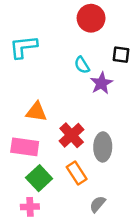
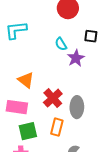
orange triangle: (36, 112) -> (26, 80), turned 30
orange rectangle: (77, 173) -> (57, 127), turned 48
green square: (39, 178) -> (28, 131), turned 30

